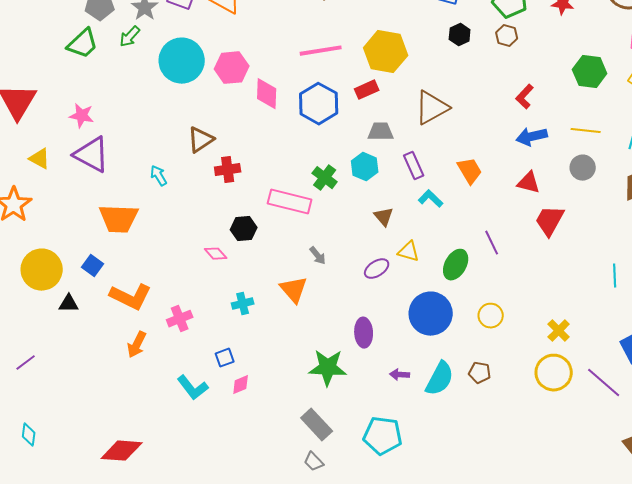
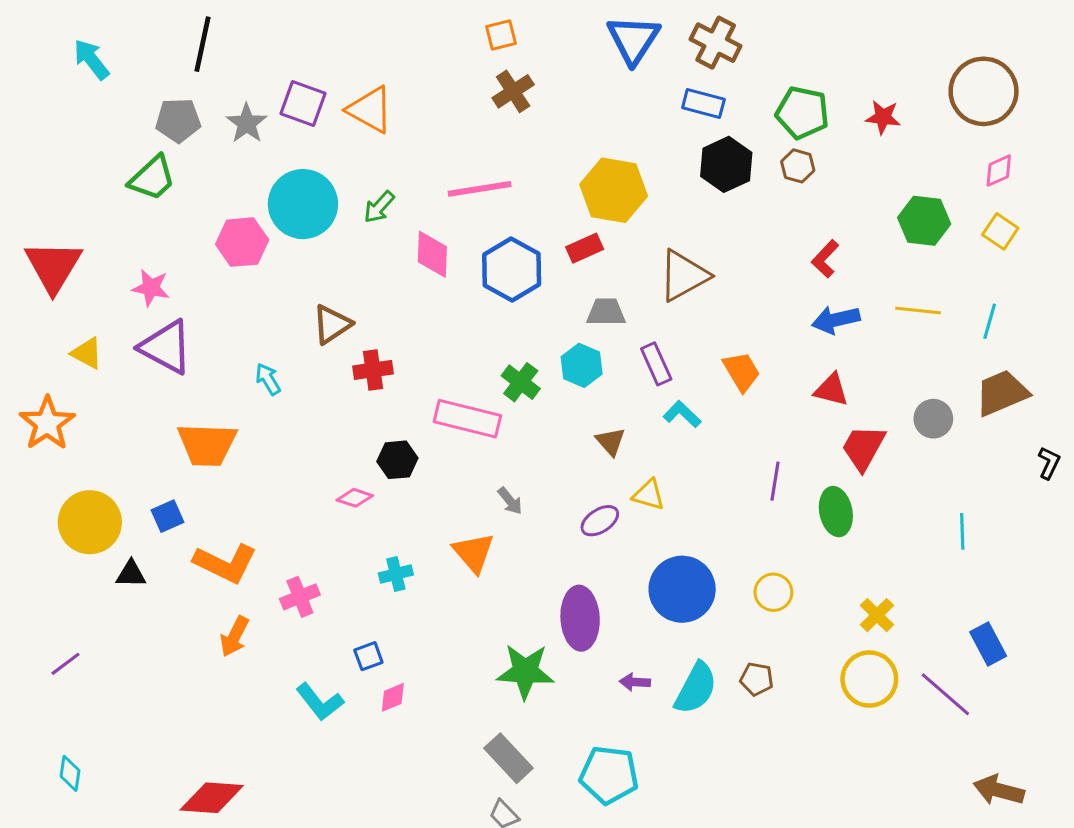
black hexagon: (460, 35) -> (726, 164), size x1.6
green arrow: (130, 37) -> (379, 207), moved
pink line: (321, 51) -> (480, 189), moved
pink hexagon: (232, 68) -> (242, 242), moved
gray circle: (583, 168) -> (933, 419), moved
purple line: (492, 243) -> (775, 481), turned 35
pink diamond: (216, 254) -> (355, 498), turned -30
green ellipse: (456, 265) -> (836, 512), moved, turned -40
blue square: (93, 266) -> (167, 516), turned 30
purple ellipse: (364, 333) -> (580, 618), size x1.4

